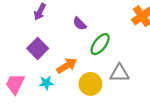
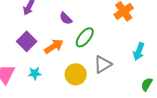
orange arrow: (67, 66) -> (54, 46), moved
gray triangle: (119, 73) -> (103, 64), turned -30

